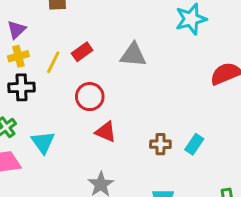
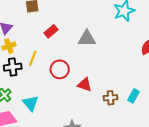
red rectangle: (82, 52) -> (51, 31), moved
yellow line: (53, 62) -> (33, 58), moved
red triangle: (106, 132) -> (85, 85), moved

